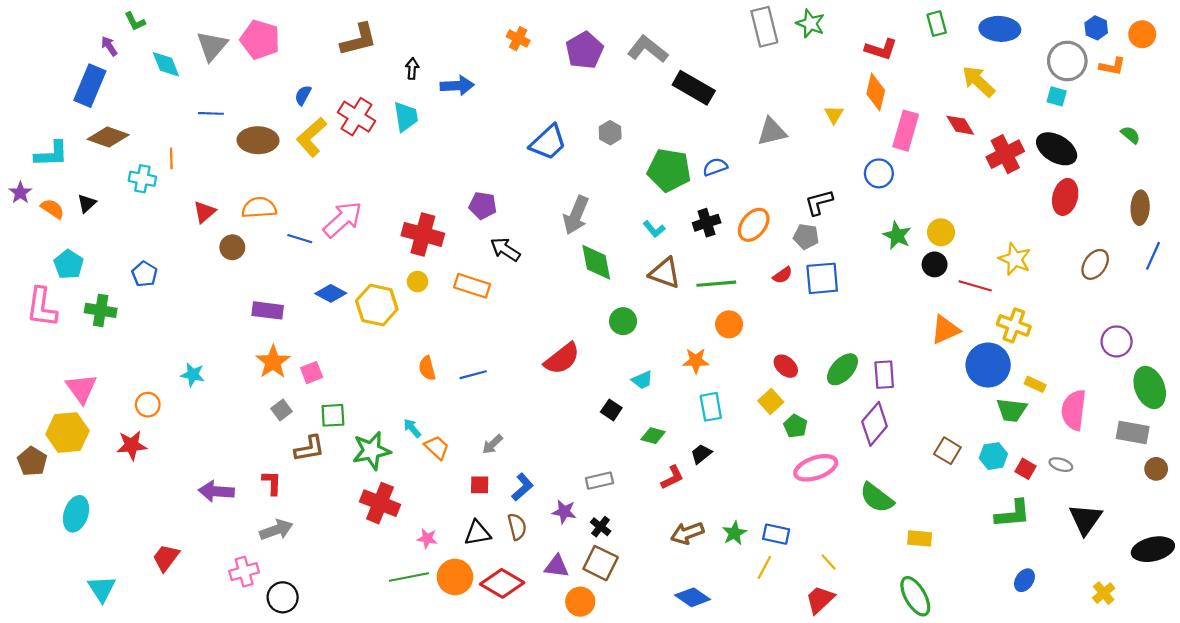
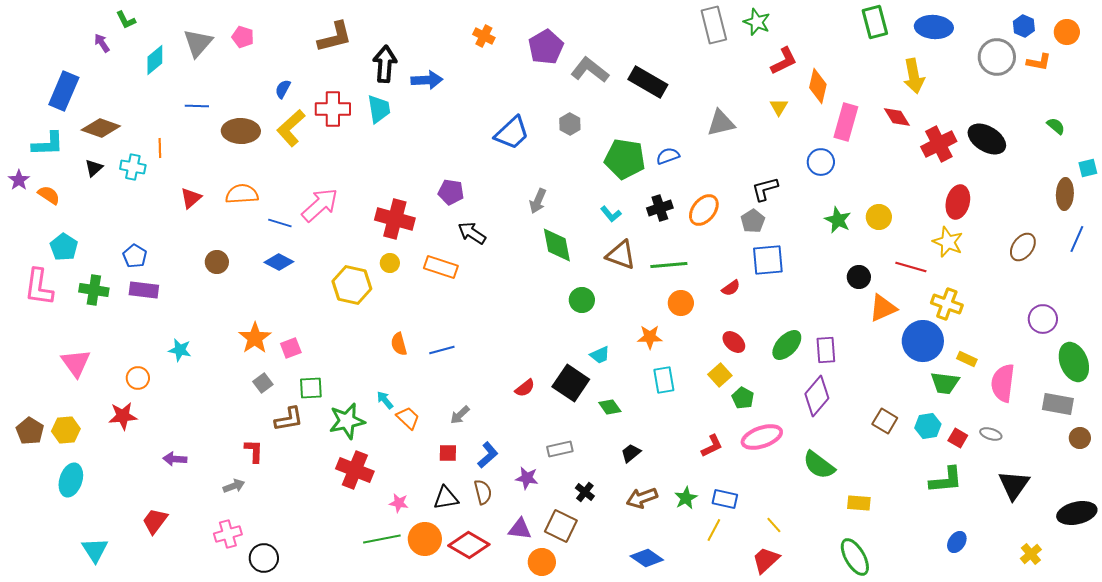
green rectangle: (937, 24) -> (875, 22), size x1.4
pink pentagon: (260, 40) -> (243, 37), size x0.6
gray L-shape: (648, 49) -> (590, 70), moved
red L-shape: (881, 49) -> (784, 61), moved, turned -44
cyan diamond: (166, 64) -> (155, 60), turned 72
black arrow: (412, 68) -> (385, 64), size x1.8
yellow arrow: (978, 81) -> (914, 76), turned -144
blue rectangle: (90, 86) -> (64, 91), moved
cyan square: (1057, 96) -> (1088, 168), moved, turned -30
red cross: (356, 117) -> (333, 109), turned -32
red ellipse: (1065, 197) -> (958, 202), moved
black triangle: (87, 203) -> (94, 168), moved
gray arrow: (576, 215) -> (538, 201), size x0.7
gray pentagon: (806, 237) -> (753, 221), turned 30
brown circle: (232, 247) -> (217, 262), moved
black circle: (935, 264) -> (859, 277), moved
red semicircle: (783, 275) -> (731, 288), moved
blue diamond: (331, 293) -> (279, 262), moved
purple rectangle: (268, 310) -> (144, 290), moved
red semicircle: (562, 359) -> (525, 388), moved, size x0.6
black square: (611, 410) -> (571, 383), size x1.8
yellow hexagon: (67, 432) -> (66, 430), moved, size x0.7
green diamond: (653, 436) -> (610, 407), turned 40
black trapezoid: (701, 454) -> (631, 453), moved
red L-shape: (672, 477) -> (712, 446), moved
purple arrow: (216, 491) -> (175, 459), moved, size x0.7
black cross: (601, 527) -> (585, 492), moved
gray arrow: (276, 530) -> (234, 486), moved, size x0.7

